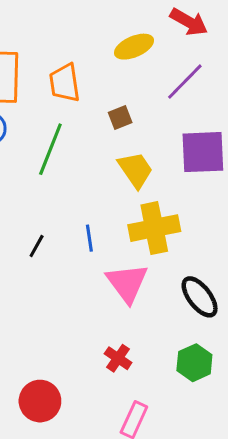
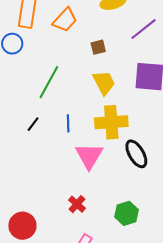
orange trapezoid: (65, 83) -> (65, 20), turned -136
green line: (50, 149) -> (49, 82), moved
black ellipse: (200, 297) -> (136, 154), moved

